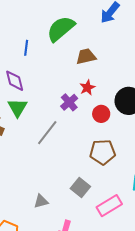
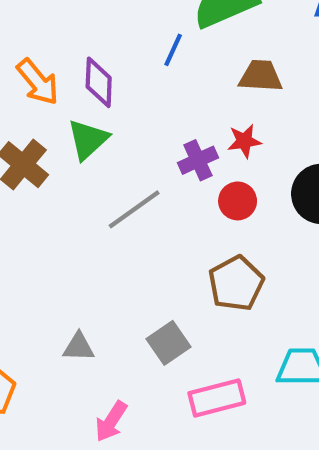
blue line: (26, 48) -> (173, 50), moved
red circle: (101, 114) -> (238, 201), moved
brown pentagon: (103, 152) -> (236, 283), turned 30

